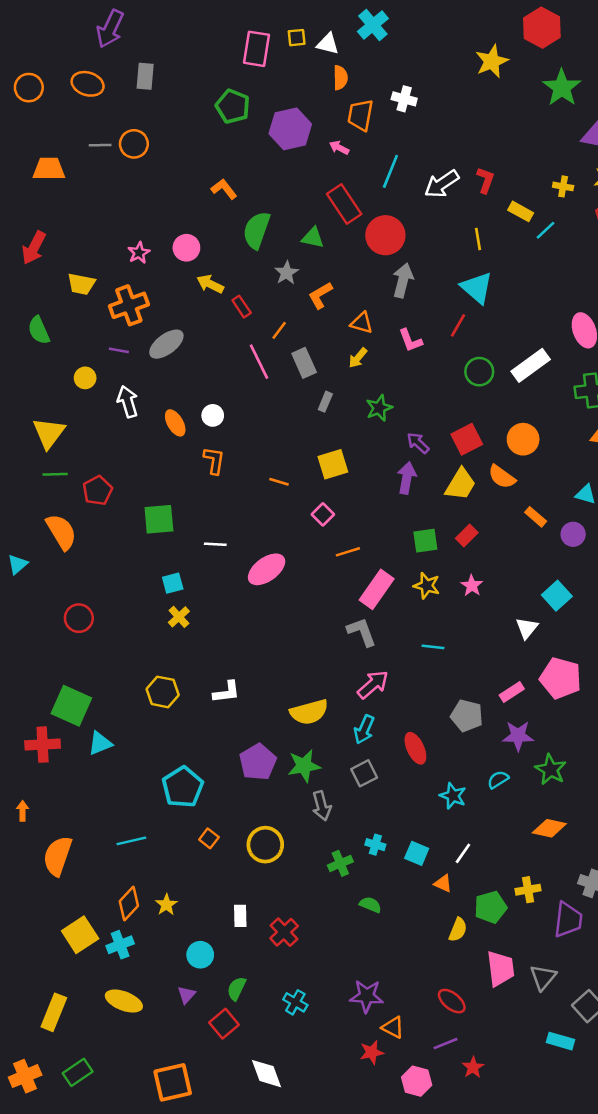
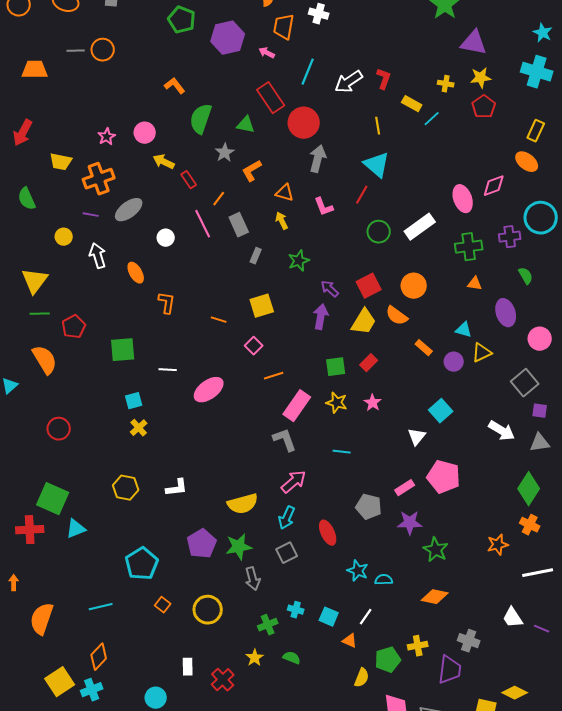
yellow arrow: (358, 358) -> (282, 221), turned 114
white circle: (213, 415) -> (166, 238), moved
cyan semicircle: (498, 780) -> (384, 580), moved, turned 30
yellow star: (166, 905) -> (255, 658), moved

